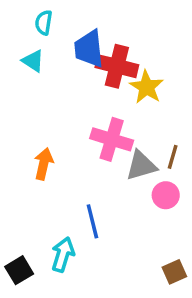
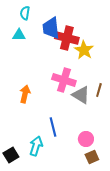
cyan triangle: (33, 61) -> (19, 35), turned -32
gray triangle: (141, 166) -> (81, 95), turned 48
pink circle: (166, 195) -> (86, 139), moved
brown square: (174, 272) -> (92, 157), moved

